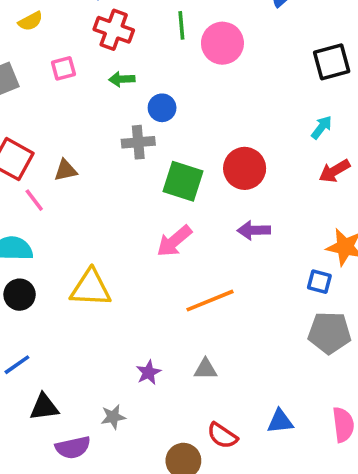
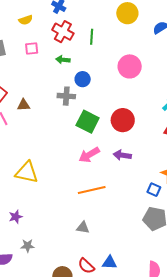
yellow semicircle: (30, 21) -> (26, 20), moved
green line: (181, 25) -> (92, 37), moved
pink circle: (222, 43) -> (130, 66), moved
pink arrow: (174, 241) -> (89, 155), moved
purple star: (148, 372) -> (16, 217), moved
blue triangle: (280, 421) -> (110, 263), moved

